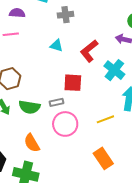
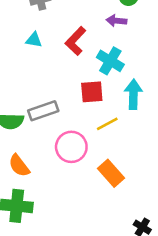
red square: (73, 83) -> (92, 92), moved
gray rectangle: (57, 102) -> (43, 111), size x1.6
pink circle: (65, 124) -> (71, 147), moved

